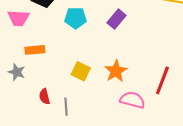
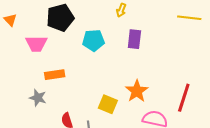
purple rectangle: (117, 19) -> (134, 39), turned -30
yellow square: (81, 71) -> (108, 104), moved

